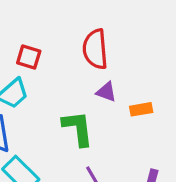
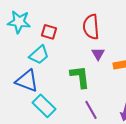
purple triangle: (106, 92) -> (98, 54), turned 40

